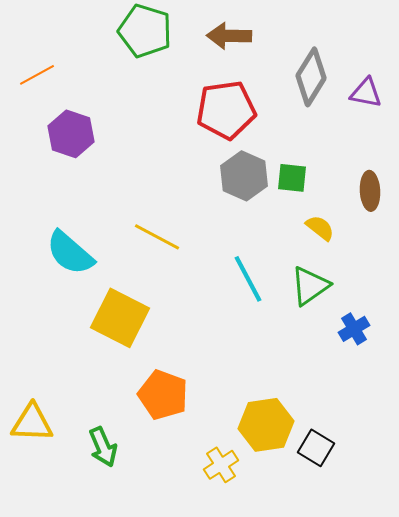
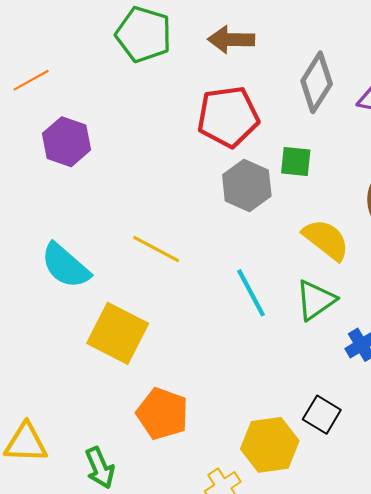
green square: (292, 178) -> (296, 161), moved
yellow semicircle: (320, 228) -> (326, 240), size x1.6
black square: (316, 448) -> (322, 415), moved

